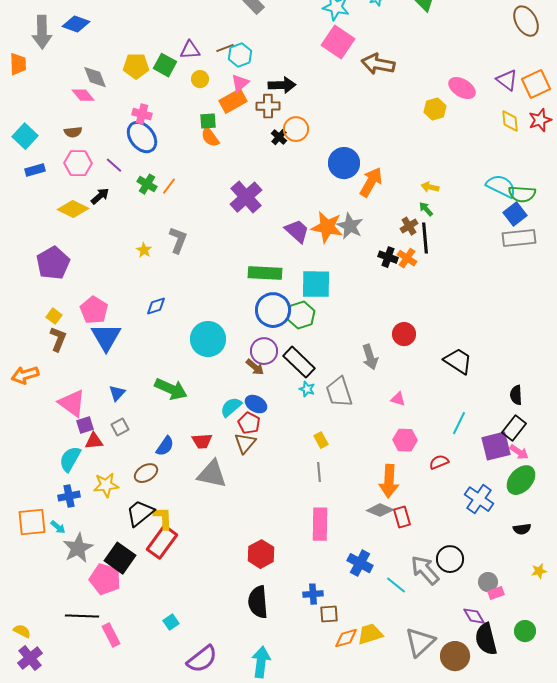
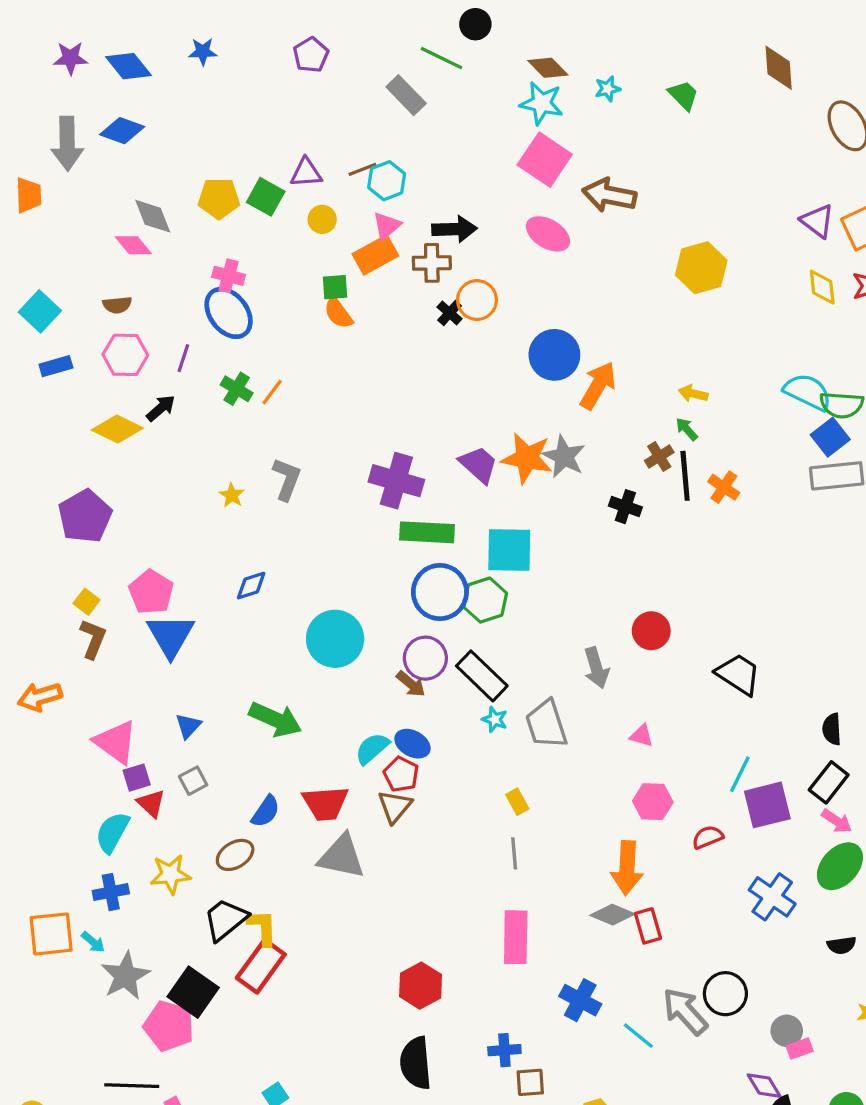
pink ellipse: (462, 88) -> (548, 234), moved
yellow hexagon: (435, 109) -> (701, 268), size x1.4
purple line: (114, 165) -> (183, 358), turned 66
purple cross: (246, 197) -> (396, 481), moved, turned -32
orange cross: (407, 258) -> (724, 487), moved
red triangle: (94, 441) -> (151, 803), turned 48
red trapezoid: (202, 441) -> (325, 803), size x1.4
purple square: (496, 446) -> (767, 805), moved

